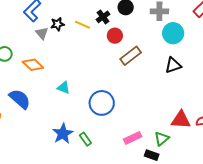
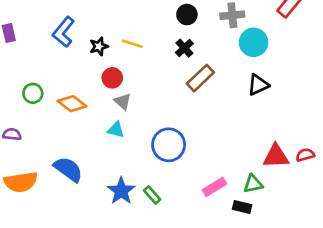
black cross: (103, 17) -> (184, 48), moved
gray triangle: (42, 33) -> (123, 101), moved
red circle: (115, 36) -> (112, 78), moved
blue semicircle: (20, 99) -> (68, 169), moved
green triangle: (162, 139) -> (253, 184), turned 35

